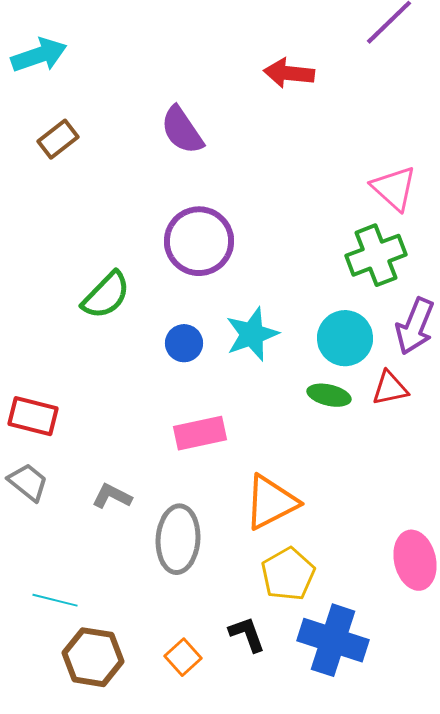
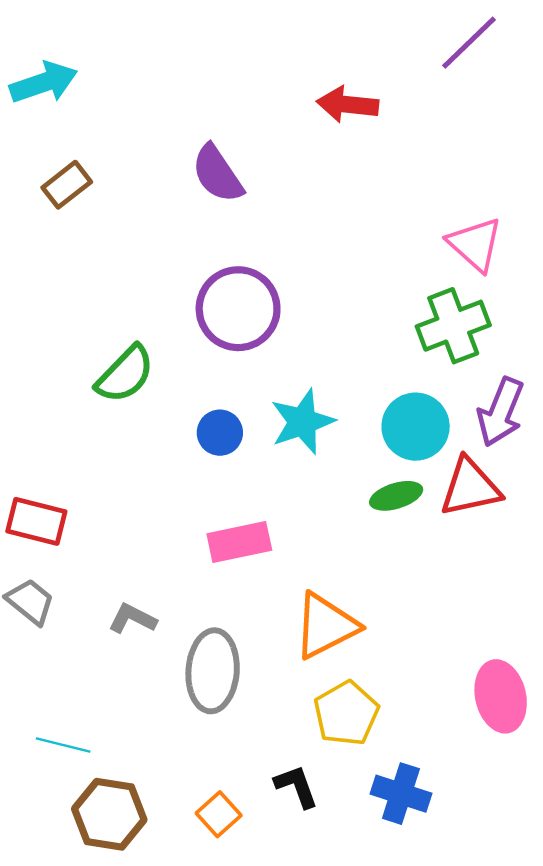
red triangle: (390, 388) -> (470, 487), size x1.4
green ellipse: (329, 395) -> (396, 496), turned -30
blue cross: (333, 640) -> (401, 794), size x0.7

